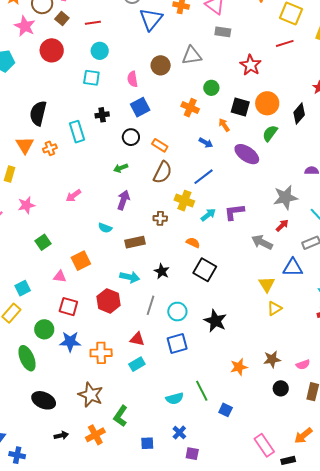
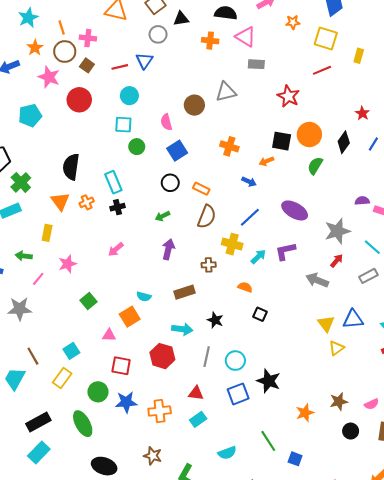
blue triangle: (151, 19) -> (144, 61), moved, size x0.7
green circle: (211, 88) -> (137, 147), moved
black cross: (102, 115) -> (118, 207), moved
orange arrow: (224, 125) -> (266, 161), turned -72
purple ellipse: (247, 154) -> (295, 210), moved
cyan semicircle: (105, 228) -> (144, 297), moved
blue triangle: (293, 268) -> (353, 319), moved
black square: (205, 270) -> (260, 314), size x0.6
black star: (215, 321) -> (269, 381), moved
brown star: (91, 395) -> (153, 456), size x0.7
cyan semicircle: (175, 398) -> (227, 453), moved

